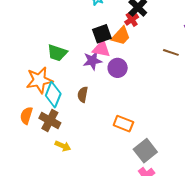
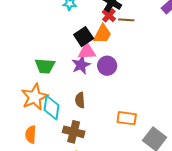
brown line: (171, 52) -> (126, 20), moved
brown cross: (50, 120) -> (74, 132), moved

